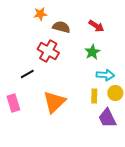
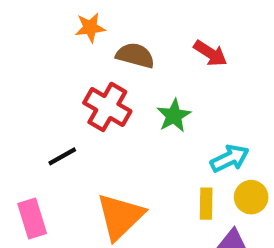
green star: (92, 52) -> (174, 116), moved
cyan arrow: (105, 75) -> (230, 158), turned -30

